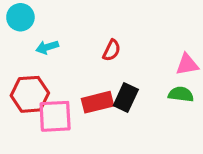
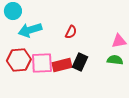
cyan arrow: (47, 47) -> (30, 30), size x1.6
pink square: (55, 116) -> (42, 63), moved

